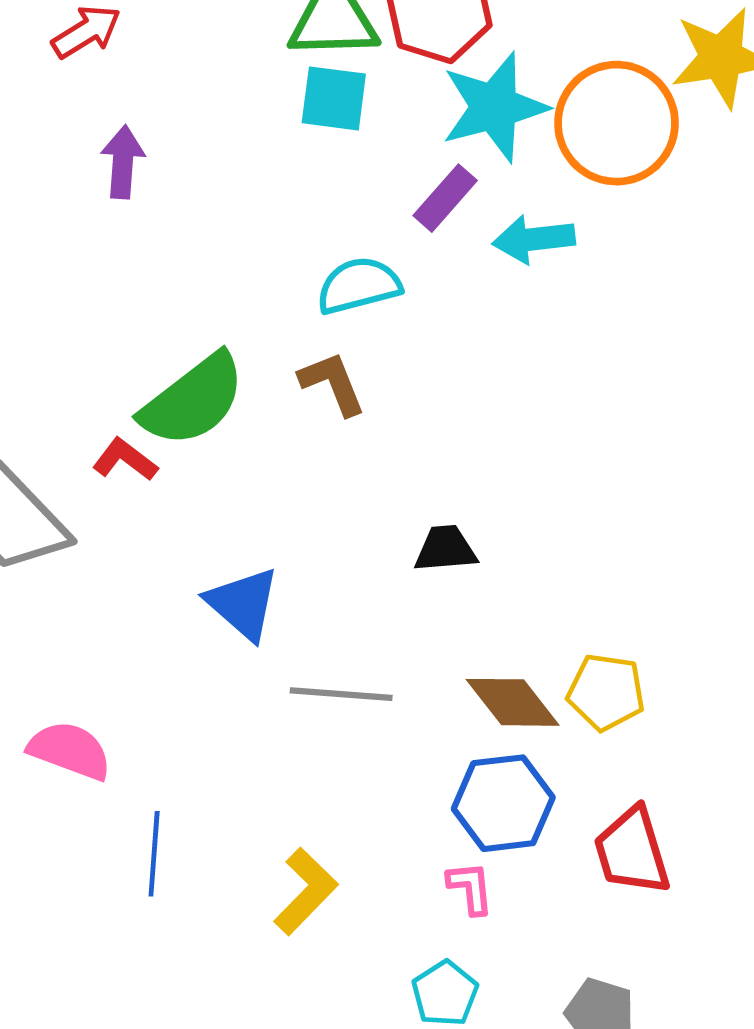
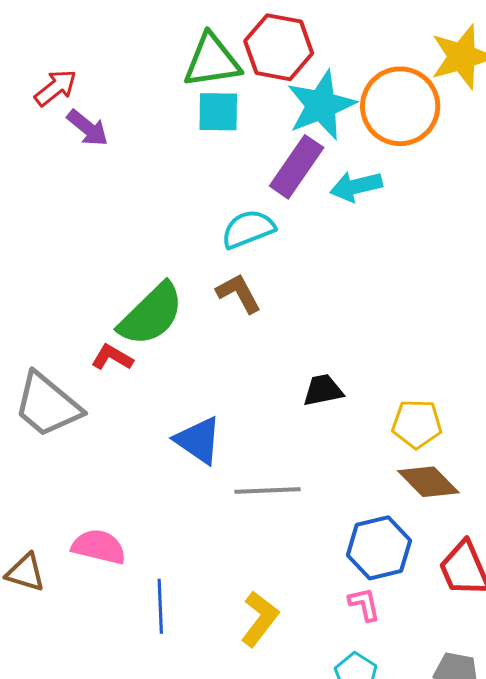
purple arrow: (123, 162) -> (88, 128), moved, turned 132
purple rectangle: (445, 198) -> (297, 167), size x1.4
yellow pentagon: (606, 692) -> (417, 424), moved
brown diamond: (513, 702) -> (428, 482), moved

